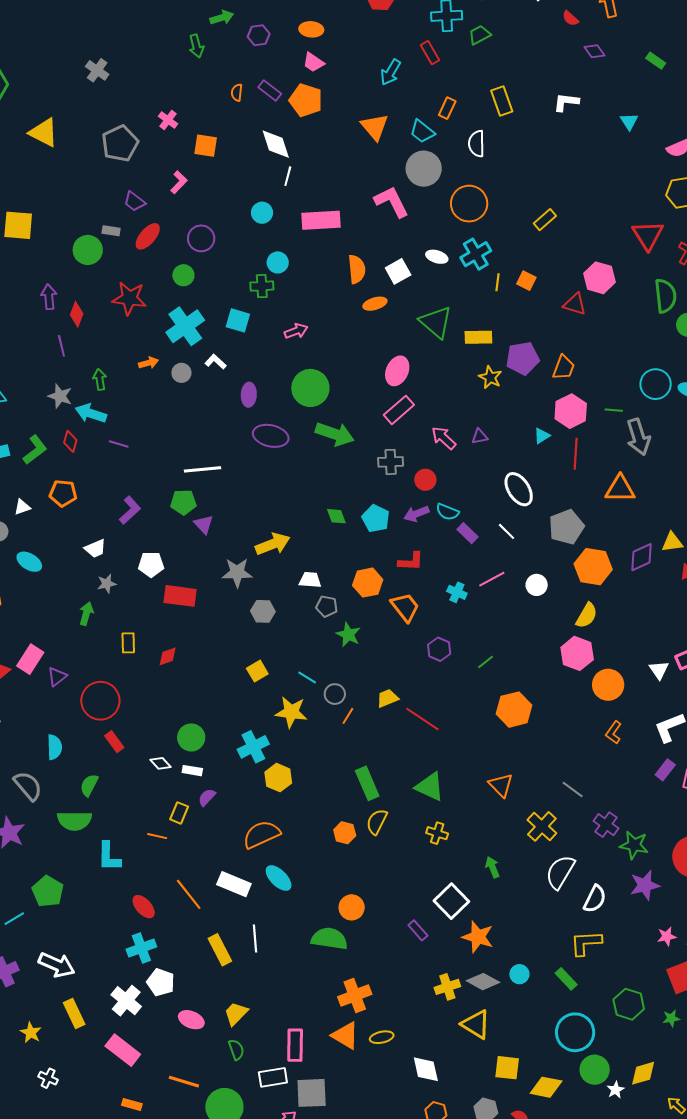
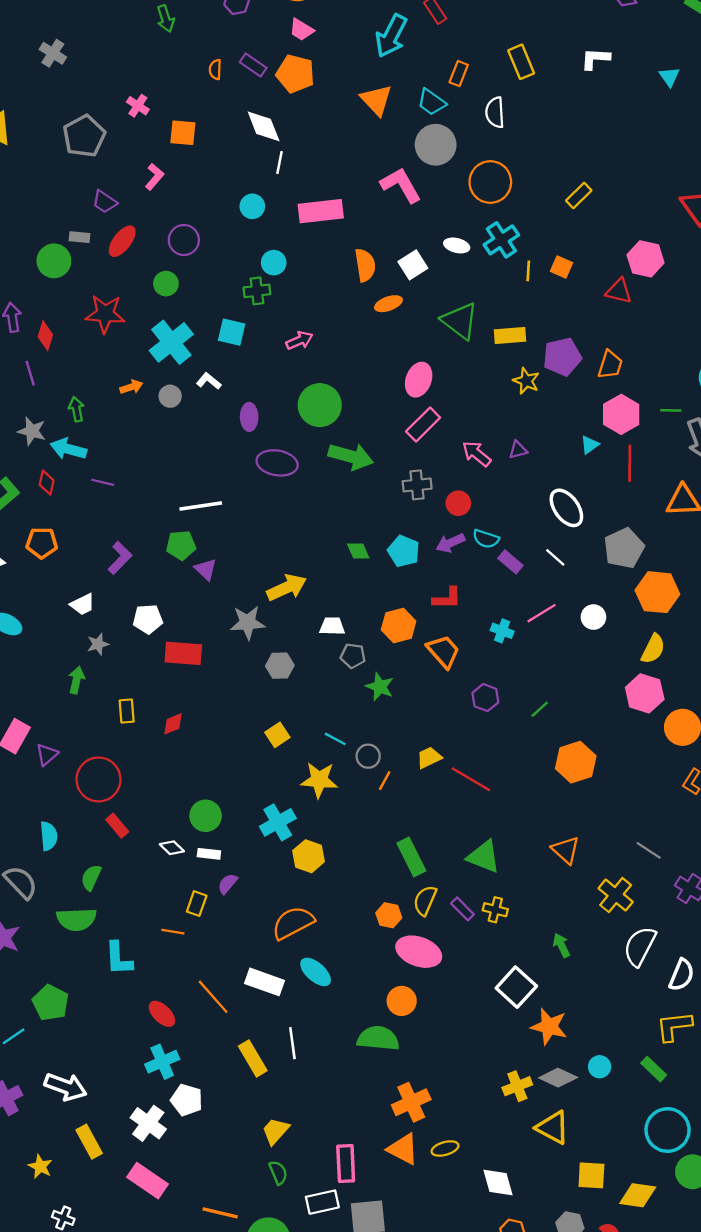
cyan arrow: (391, 72) -> (391, 36), size x1.4
purple rectangle: (418, 930) -> (462, 909), moved
pink ellipse: (191, 1020) -> (419, 952), moved, size x1.5

